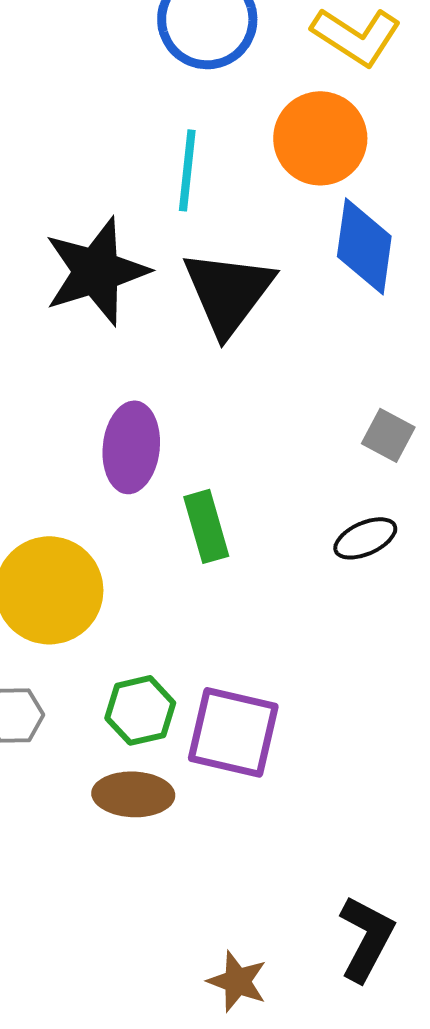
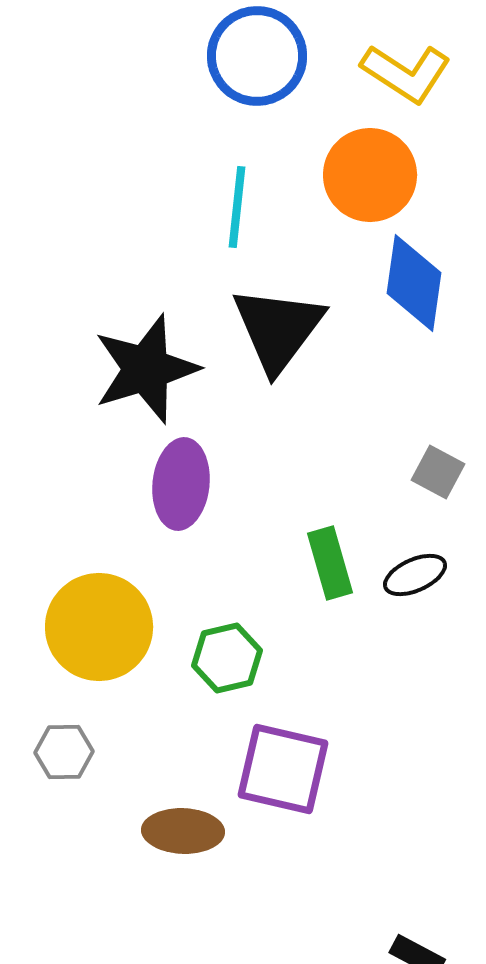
black star: (96, 271) -> (146, 369), moved
green rectangle: (206, 526) -> (330, 563), moved
green hexagon: (140, 710) -> (227, 658), moved

